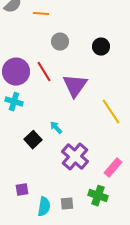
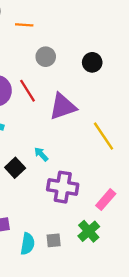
purple triangle: (75, 86) -> (63, 107), turned 36
purple cross: (75, 157) -> (63, 187), turned -32
green cross: (98, 196) -> (89, 231), turned 30

